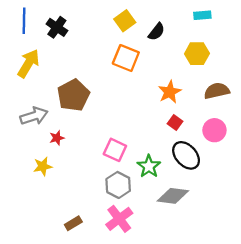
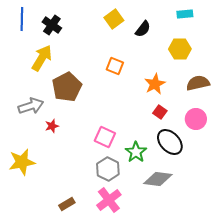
orange square: (126, 58) -> (115, 66), moved, size x0.7
yellow arrow: (28, 63) -> (42, 58), moved
yellow star: (43, 166) -> (22, 162), moved, size x1.5

